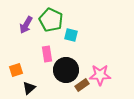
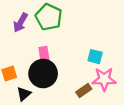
cyan square: (71, 35) -> (95, 57), moved
black circle: (66, 70) -> (43, 74), moved

